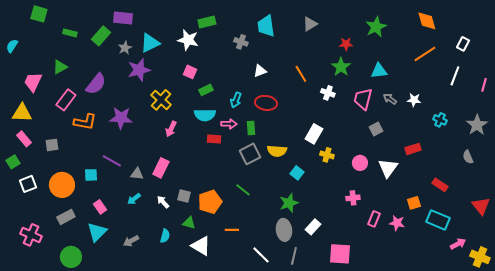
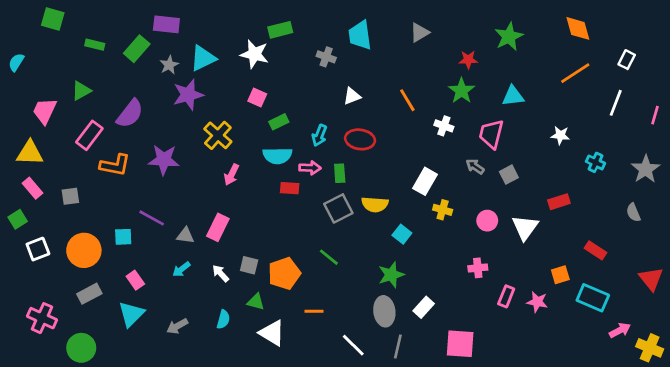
gray arrow: (390, 99) -> (475, 166), moved
green circle: (71, 257) -> (81, 348), moved

